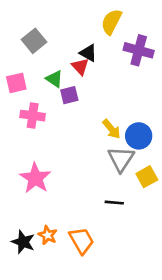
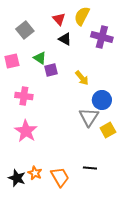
red triangle: (80, 67) -> (59, 19), moved
pink cross: (33, 116) -> (24, 96), moved
yellow arrow: (111, 129) -> (82, 78), moved
black line: (114, 203) -> (90, 168), moved

